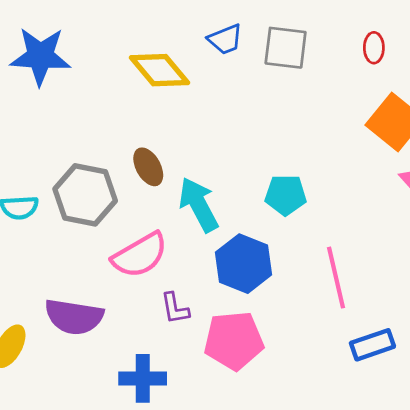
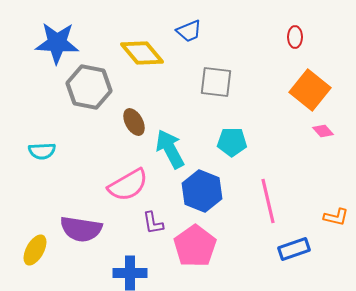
gray square: (286, 48) -> (216, 82), moved
gray hexagon: (85, 195) -> (89, 87), moved
pink pentagon: (234, 341) -> (195, 246), turned -30

